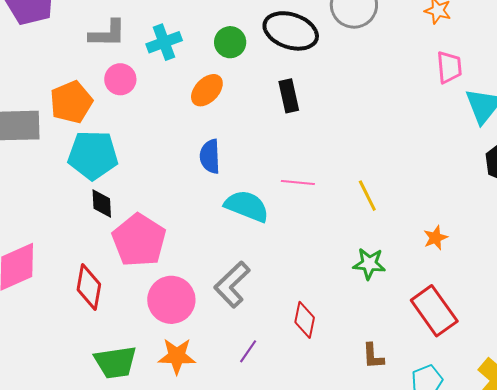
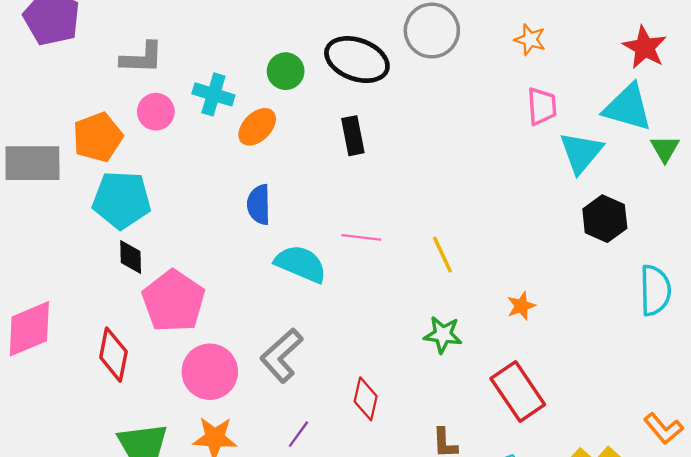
cyan cross: (164, 42) -> (213, 94), moved, turned 36

